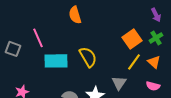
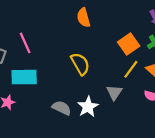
orange semicircle: (75, 15) -> (84, 18), moved
cyan rectangle: (56, 61) -> (24, 77), moved

